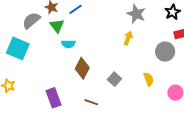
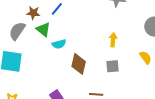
yellow arrow: (128, 38) -> (113, 40), moved
gray square: (114, 79) -> (113, 66), turned -32

